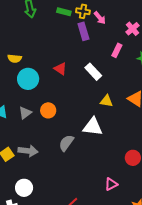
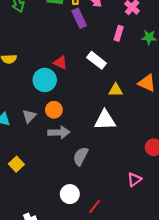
cyan circle: (28, 79) -> (45, 80), moved
gray semicircle: (66, 143) -> (81, 156), moved
gray arrow: (28, 151) -> (59, 132), moved
white circle: (24, 188) -> (70, 194), moved

